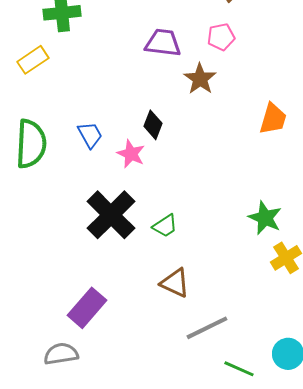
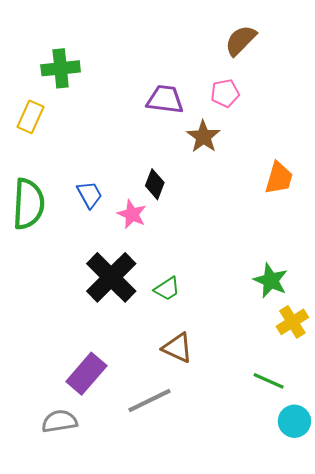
yellow rectangle: (33, 60) -> (31, 117), turned -32
gray line: (207, 328) -> (150, 401), moved
green line: (239, 369) -> (269, 381), moved

